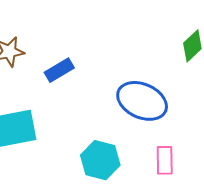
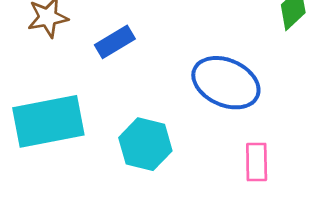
cyan hexagon: (100, 160) -> (145, 144), moved

